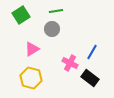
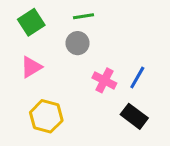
pink triangle: (32, 49) -> (31, 67), moved
pink cross: (70, 63) -> (104, 80), moved

